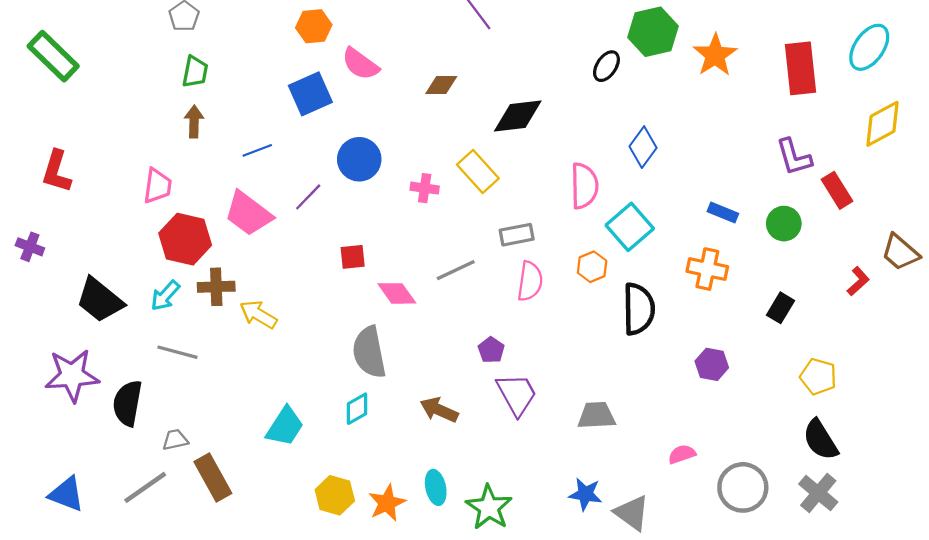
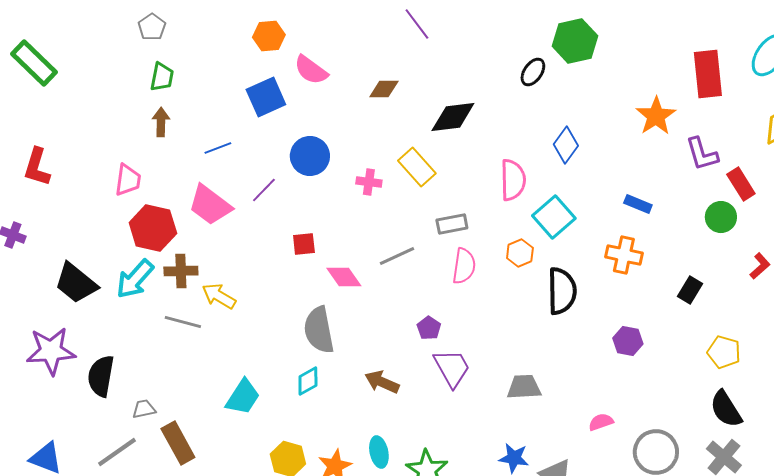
orange star: (715, 55) -> (656, 116), moved
green circle: (784, 224) -> (721, 217), moved
cyan arrow: (165, 296) -> (135, 279), size x1.4
gray line: (177, 352) -> (183, 322), moved

